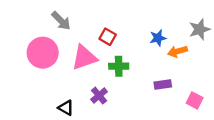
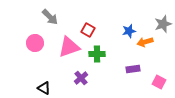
pink circle: (43, 53) -> (35, 43), size x0.7
black triangle: (66, 108) -> (44, 88), moved

